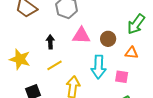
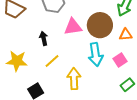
brown circle: (108, 39) -> (100, 25), size x1.6
pink square: (122, 77) -> (120, 60), turned -32

